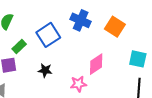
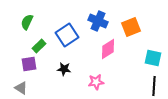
orange square: (115, 27) -> (131, 27), turned 36
pink diamond: (96, 64) -> (108, 49), moved

